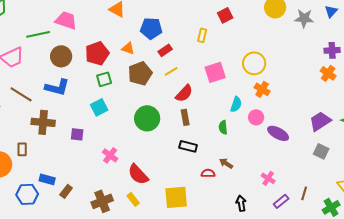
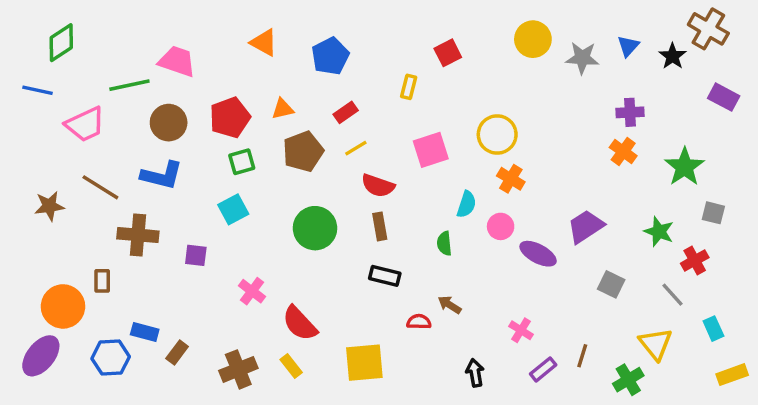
blue pentagon: (151, 28) -> (330, 56), moved, turned -30
orange triangle: (128, 48) -> (283, 109), turned -32
red semicircle: (184, 93) -> (378, 186), turned 66
purple trapezoid: (320, 121) -> (586, 226), moved

